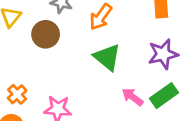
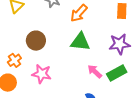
brown circle: (46, 34) -> (36, 41), moved
green triangle: (107, 57) -> (80, 42), turned -40

